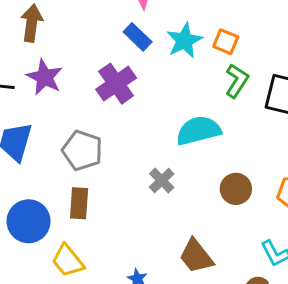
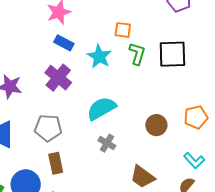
cyan star: (184, 41) -> (99, 56), moved
cyan semicircle: (199, 130) -> (101, 108), moved
gray cross: (162, 180) -> (107, 143), moved

